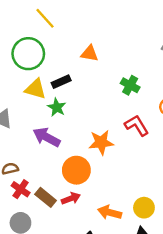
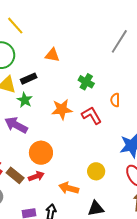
orange star: (101, 142) -> (62, 109), moved
yellow circle: (144, 208) -> (96, 171), moved

